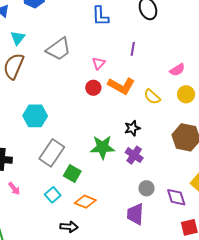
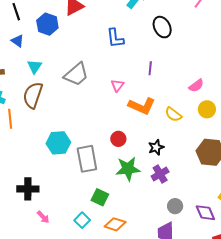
red circle: (93, 88) -> (118, 139), moved
gray rectangle: (52, 153) -> (87, 159), moved, turned -40
purple cross: (134, 155) -> (160, 174), turned 30

